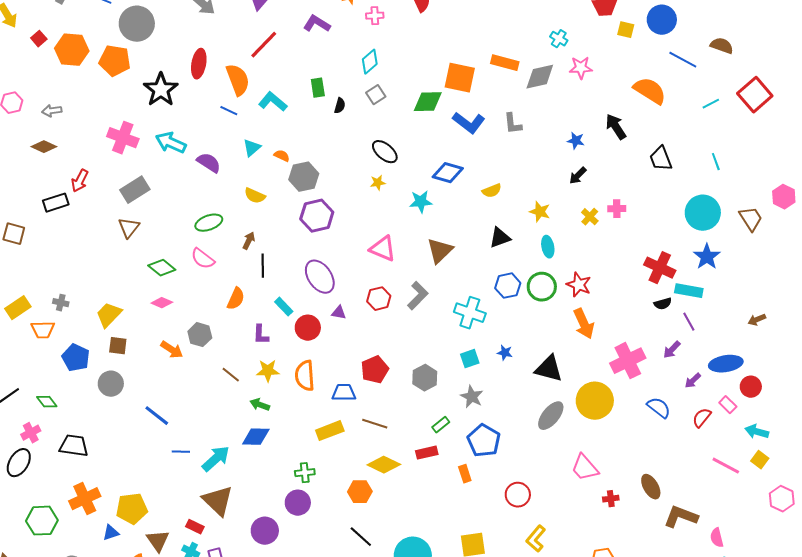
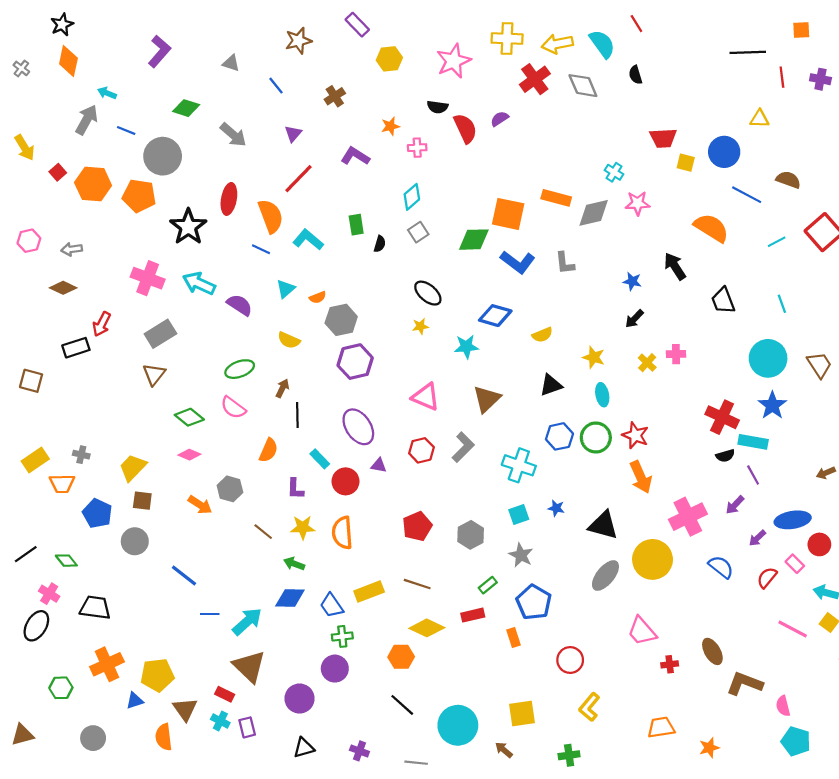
orange semicircle: (282, 156) -> (318, 297), turned 133
blue trapezoid: (344, 393) -> (332, 605), moved, turned -125
pink cross: (31, 433) -> (49, 594), turned -30
green hexagon: (42, 521) -> (61, 688), size x0.7

